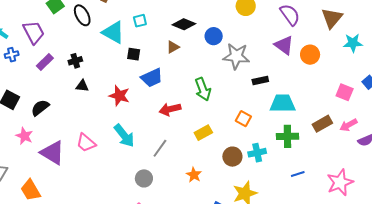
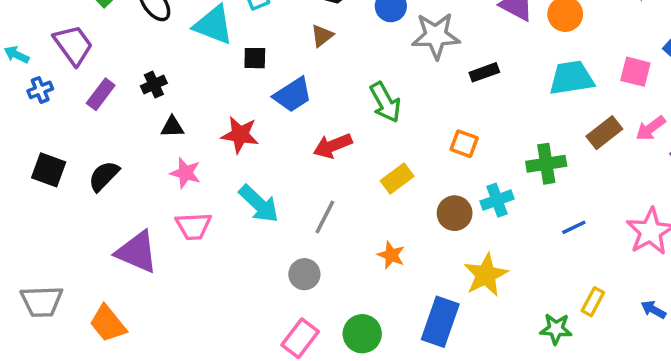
cyan trapezoid: (283, 103) -> (572, 78), moved
pink star: (24, 136) -> (185, 173), moved
pink trapezoid: (86, 143) -> (193, 226), turned -35

